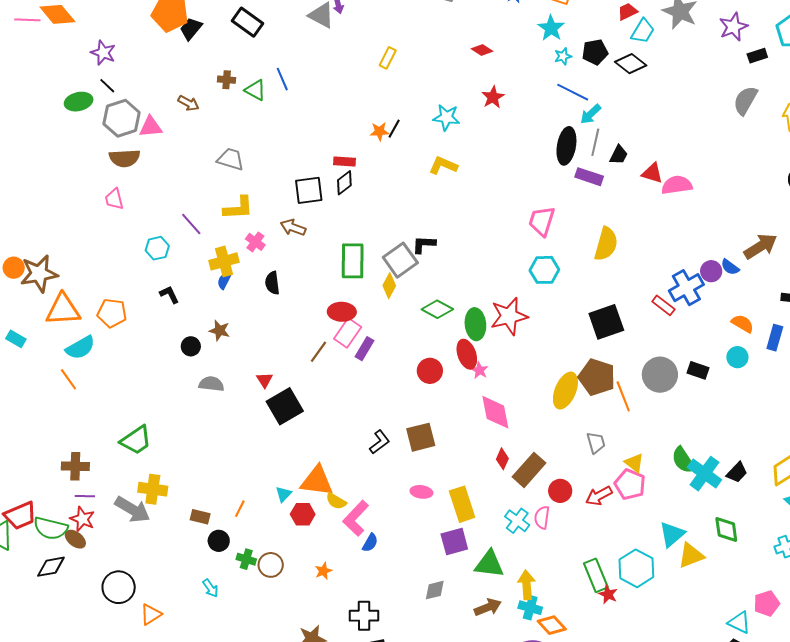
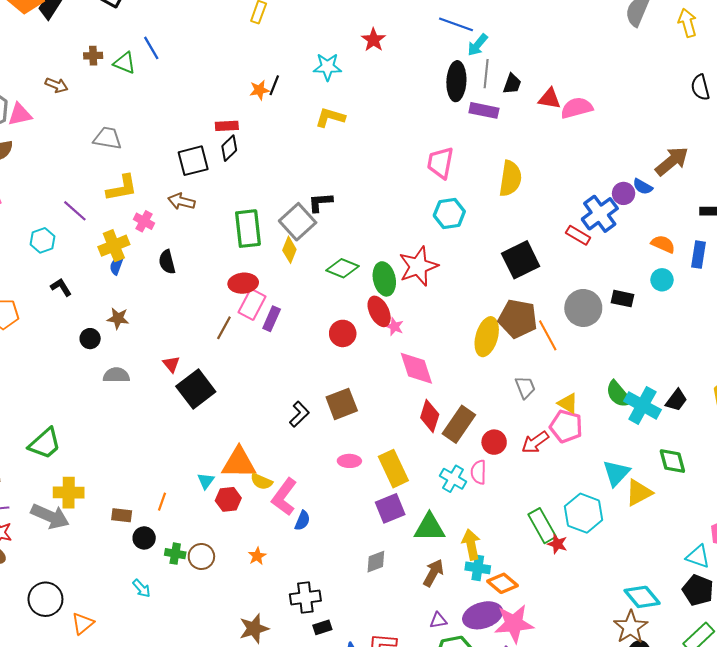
red diamond: (502, 459) -> (430, 416), size x1.4
brown arrow: (488, 607) -> (433, 573), turned -32

